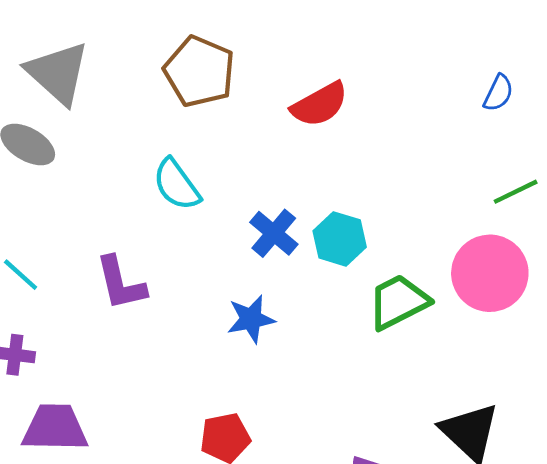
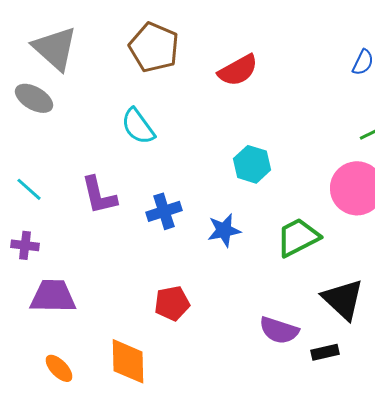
blue cross: (274, 233) -> (164, 211), moved, turned 32
green trapezoid: (398, 302) -> (298, 237), moved
blue star: (251, 319) -> (224, 230), moved

